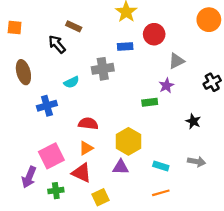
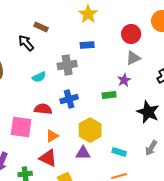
red circle: (154, 34) -> (131, 34), moved
blue cross: (47, 106) -> (69, 99), moved
black star: (193, 121) -> (148, 112), size x1.6
red semicircle: (88, 124) -> (43, 109), moved
pink square: (51, 156) -> (21, 127), moved, turned 35
gray arrow: (197, 162) -> (151, 148), turned 112

